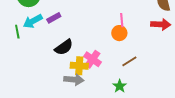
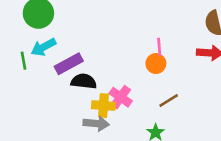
purple rectangle: (54, 18) -> (69, 64), moved, size x1.5
black semicircle: (64, 47) -> (84, 81), turned -138

